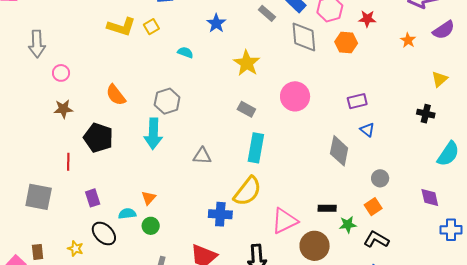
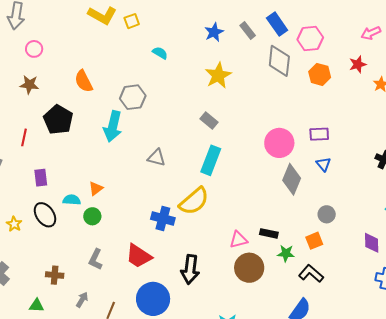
red star: (367, 19) -> (358, 64), moved, turned -30
blue star: (216, 23) -> (214, 32), moved
pink circle: (295, 96) -> (279, 143), moved
pink triangle: (285, 221) -> (238, 240), moved, size x0.7

